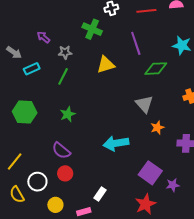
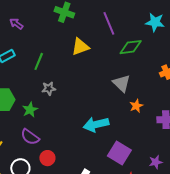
gray star: (65, 52) -> (49, 88), moved
green star: (68, 114) -> (30, 110), moved
purple semicircle: (61, 151) -> (30, 137), moved
purple square: (150, 173) -> (119, 153), moved

